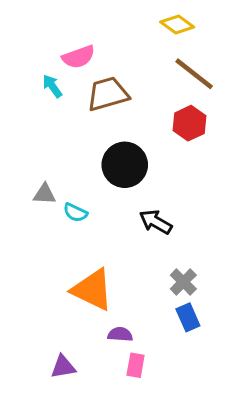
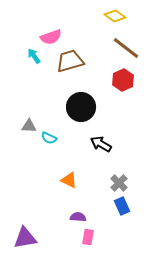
orange triangle: (92, 290) -> (69, 180), moved, size x0.6
purple triangle: (63, 367) -> (25, 238), moved, size x1.4

